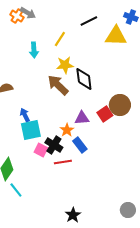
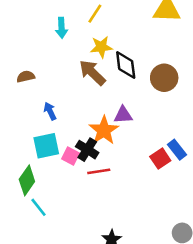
brown circle: (120, 105) -> (164, 78), moved
red square: (105, 114) -> (160, 159), moved
cyan square: (31, 130) -> (46, 146), moved
orange star: (67, 130) -> (104, 130), size x1.6
blue rectangle: (80, 145) -> (177, 150), moved

